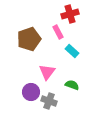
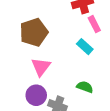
pink rectangle: (58, 32) -> (94, 24), moved
pink triangle: (47, 72) -> (41, 67), moved

